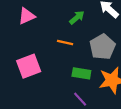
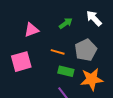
pink triangle: (27, 16) -> (31, 30), moved
orange line: (65, 43) -> (58, 52), moved

